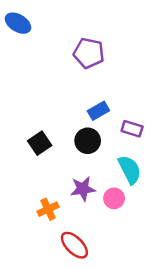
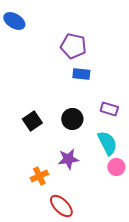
blue rectangle: (98, 111) -> (81, 74), moved, turned 36
pink circle: (114, 198) -> (116, 167), moved

